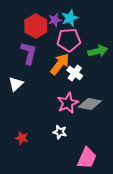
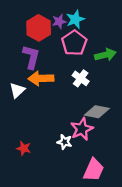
pink pentagon: (69, 40) -> (74, 43), turned -30
orange arrow: (60, 64) -> (41, 78), moved, turned -130
pink star: (68, 103) -> (82, 129), moved

